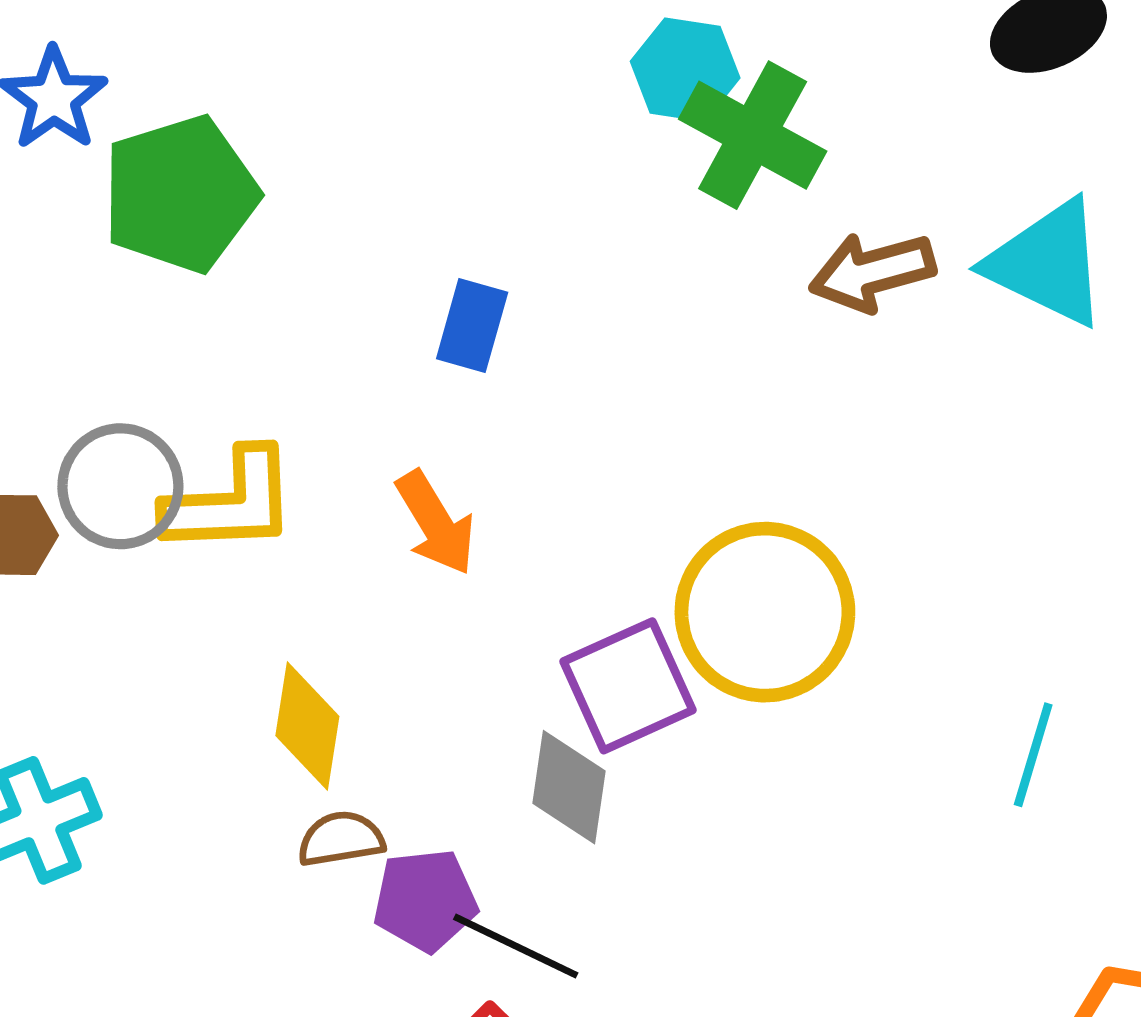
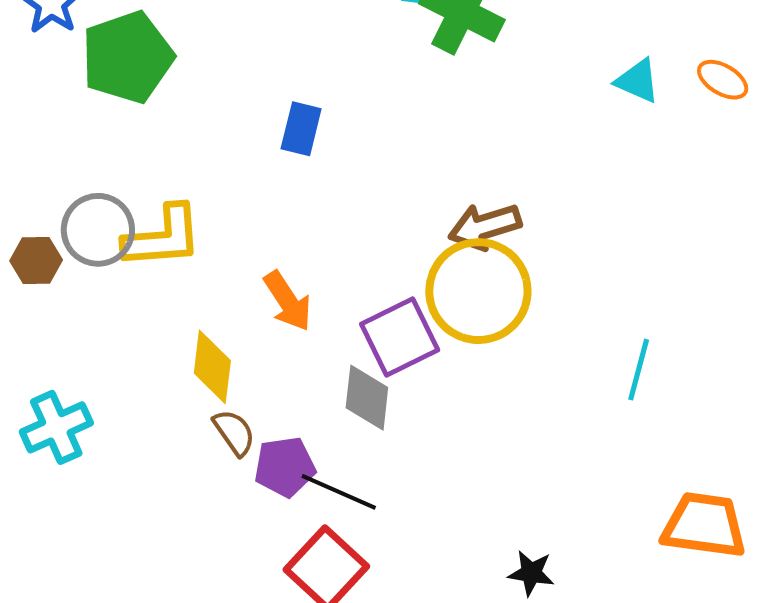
cyan triangle: (1048, 263) -> (637, 81), size x0.6
brown arrow: (872, 272) -> (485, 226), moved
orange arrow: (436, 523) -> (288, 301), moved
brown semicircle: (341, 839) -> (234, 432), turned 66

